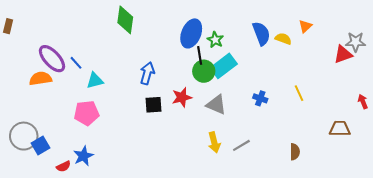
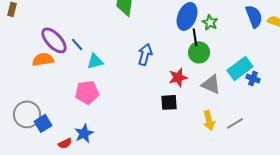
cyan rectangle: (224, 66) -> (240, 68), moved
black square: (154, 105) -> (169, 102), moved

